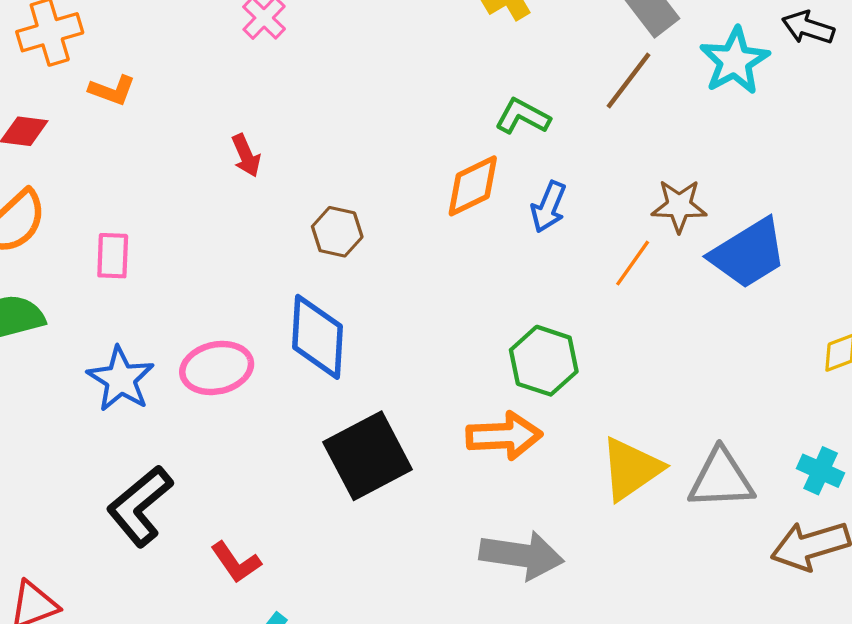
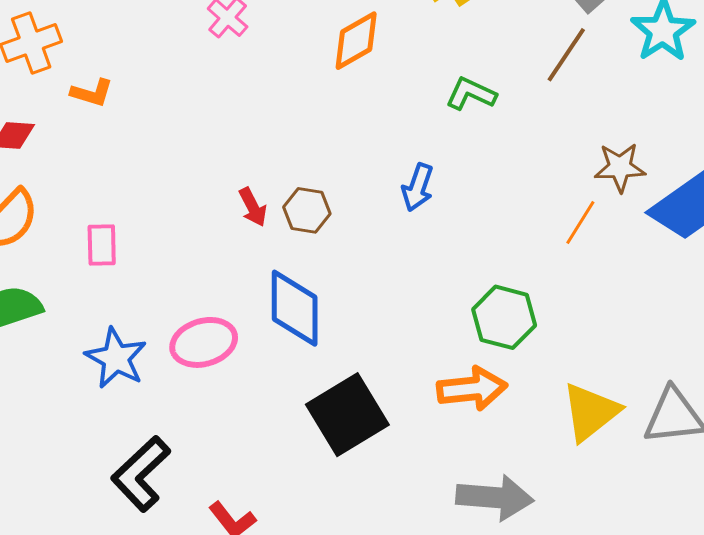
red arrow: (246, 155) -> (253, 207), moved
orange diamond: (473, 186) -> (356, 41), moved
blue arrow: (548, 207) -> (418, 187), moved

